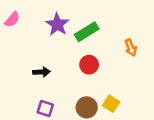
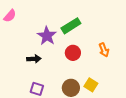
purple star: (57, 24) -> (47, 36), moved
orange arrow: (131, 48) -> (104, 50), moved

